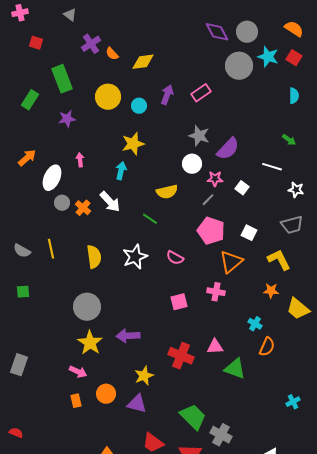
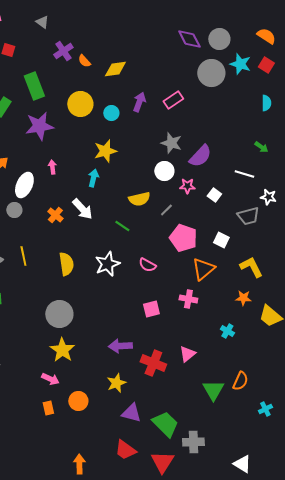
purple star: (67, 119) -> (39, 126), size x1.6
gray line: (208, 200) -> (166, 210), moved
gray circle: (62, 203) -> (14, 210), moved
gray trapezoid: (292, 225) -> (248, 216), moved
purple arrow: (128, 336) -> (120, 346), moved
pink triangle: (215, 347) -> (187, 354), turned -36
orange semicircle: (267, 347) -> (240, 381), moved
green triangle: (235, 369) -> (213, 390), moved, turned 40
purple triangle: (137, 404) -> (131, 413), moved
gray cross: (221, 435) -> (193, 442), turned -30

